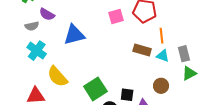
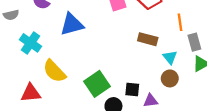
gray semicircle: (32, 26) -> (11, 15), moved
orange line: (161, 36) -> (180, 22), moved
cyan triangle: (163, 56) -> (170, 57), moved, turned 32

